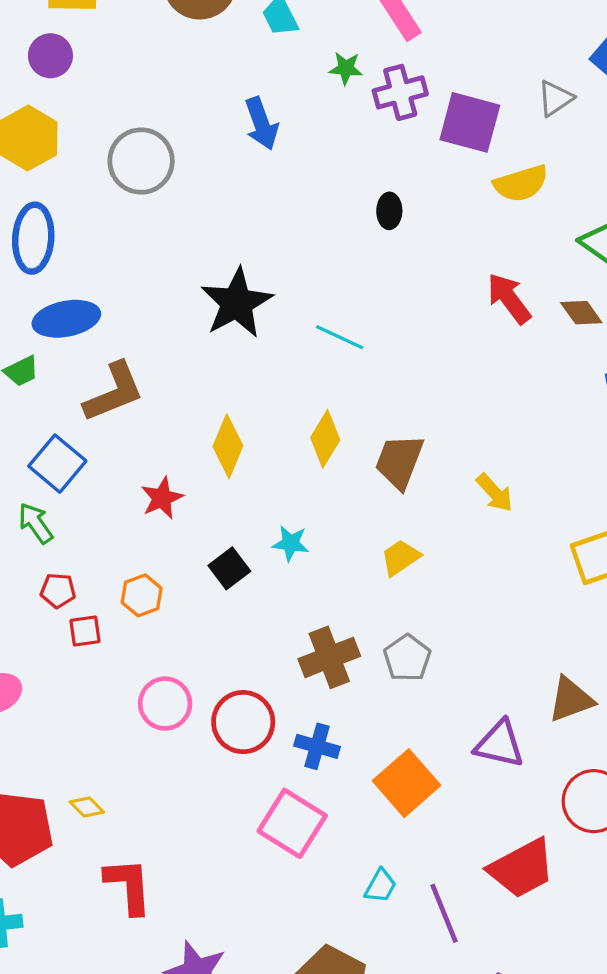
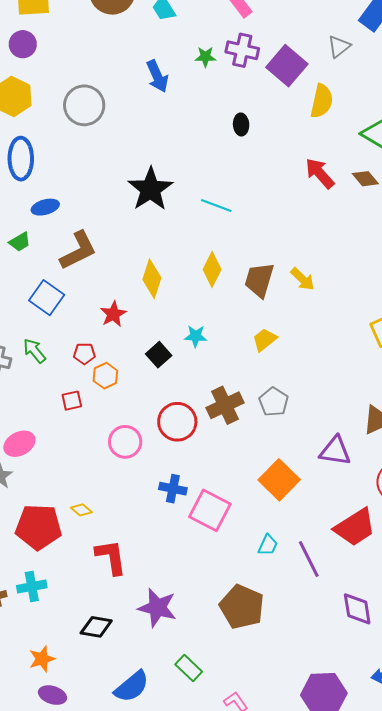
green star: (346, 68) -> (205, 57), moved
purple cross: (400, 92) -> (242, 50), turned 32
purple square: (470, 122) -> (287, 66), turned 30
yellow semicircle: (521, 183) -> (322, 101), turned -56
blue ellipse: (66, 319) -> (45, 207), size x0.7
yellow arrow: (495, 493) -> (303, 279), moved
green arrow: (36, 523) -> (34, 351), moved
red pentagon: (58, 591) -> (84, 354), moved
red circle: (243, 722) -> (177, 422), moved
blue cross: (317, 746) -> (173, 489), moved

